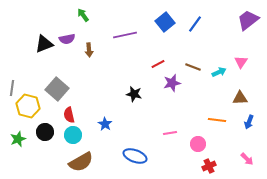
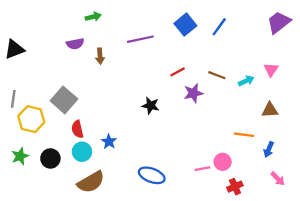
green arrow: (83, 15) -> (93, 17), turned 112
black triangle: (44, 44) -> (14, 49), moved
blue arrow: (249, 122) -> (269, 149), moved
blue star: (105, 124) -> (109, 142), moved
black circle: (45, 132) -> (50, 158), moved
pink line: (170, 133) -> (202, 169), moved

